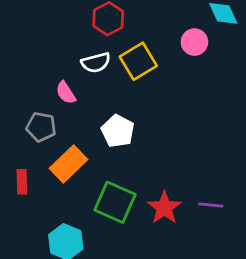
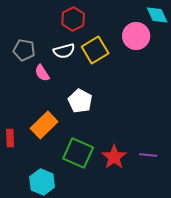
pink circle: (194, 42) -> (136, 36), size x1.4
gray pentagon: (41, 127) -> (24, 50), moved

